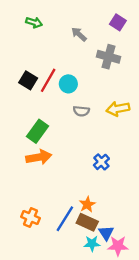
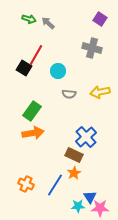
gray arrow: (79, 34) -> (48, 23), moved
red line: (48, 80) -> (36, 55), moved
blue cross: (101, 162) -> (86, 137), size x1.5
brown rectangle: (87, 222) -> (74, 155), moved

